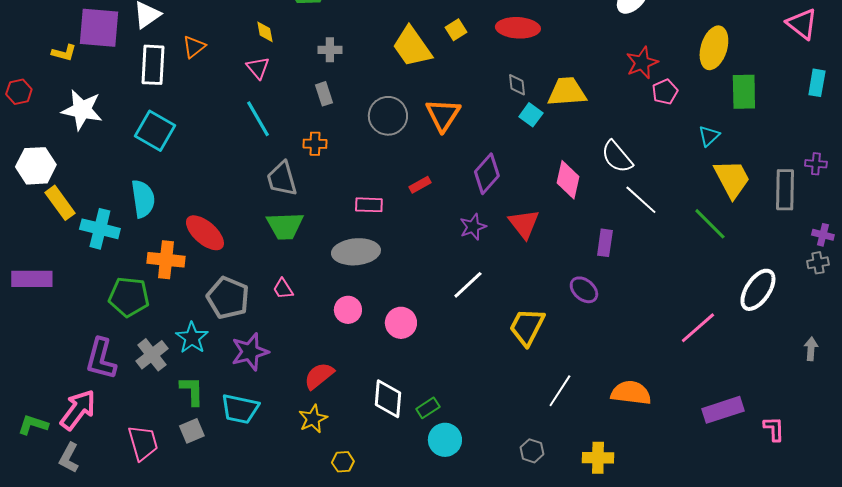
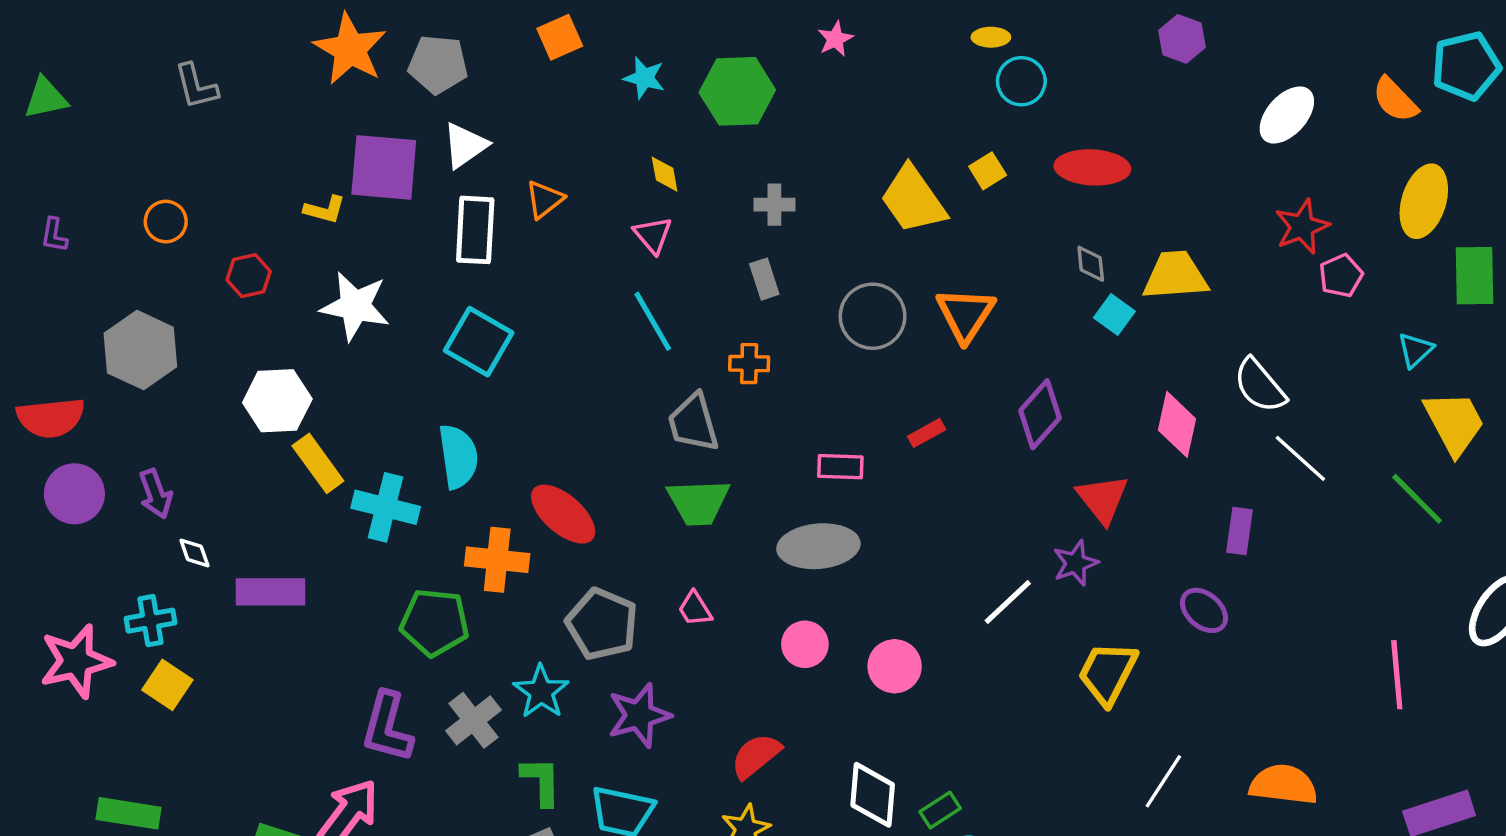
purple star: (473, 227) -> (1075, 563), moved
pink line: (698, 328) -> (1397, 675), turned -54

